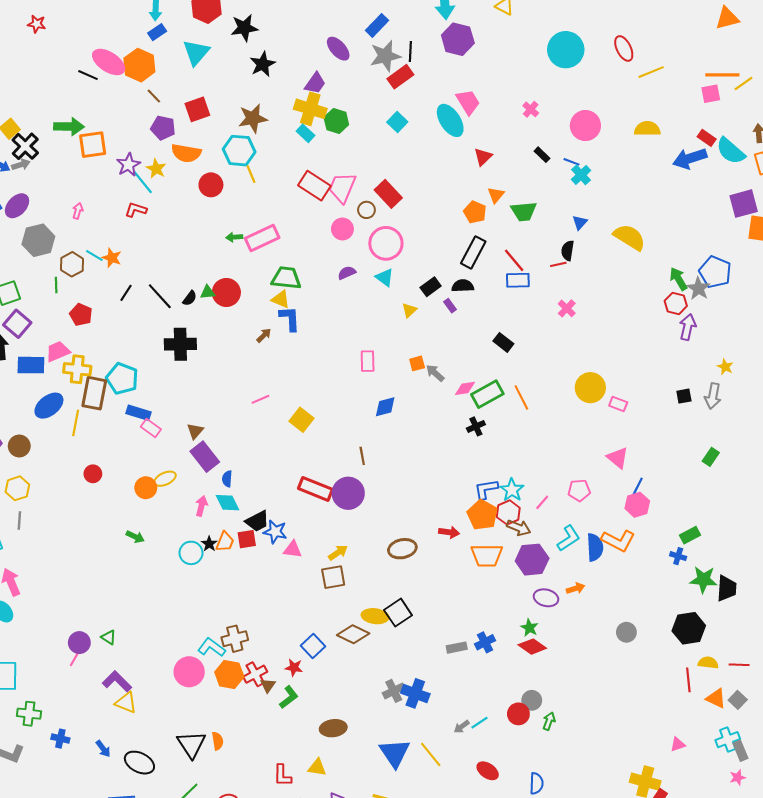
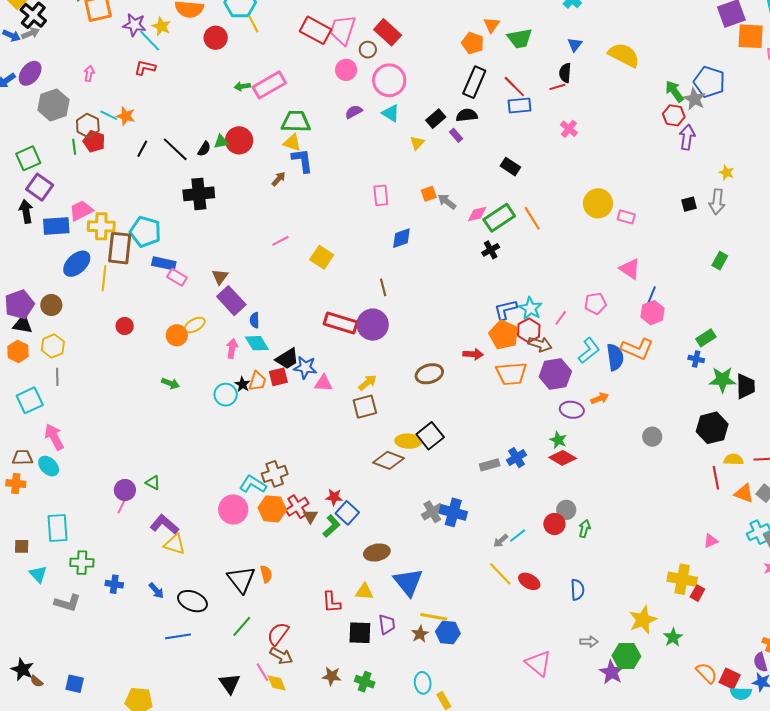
purple star: (128, 165) -> (134, 25), turned -30
red pentagon: (81, 315) -> (94, 141), moved
blue square: (313, 646) -> (347, 513), moved
blue triangle: (395, 753) -> (408, 582), moved
yellow line: (431, 754) -> (500, 574), moved

